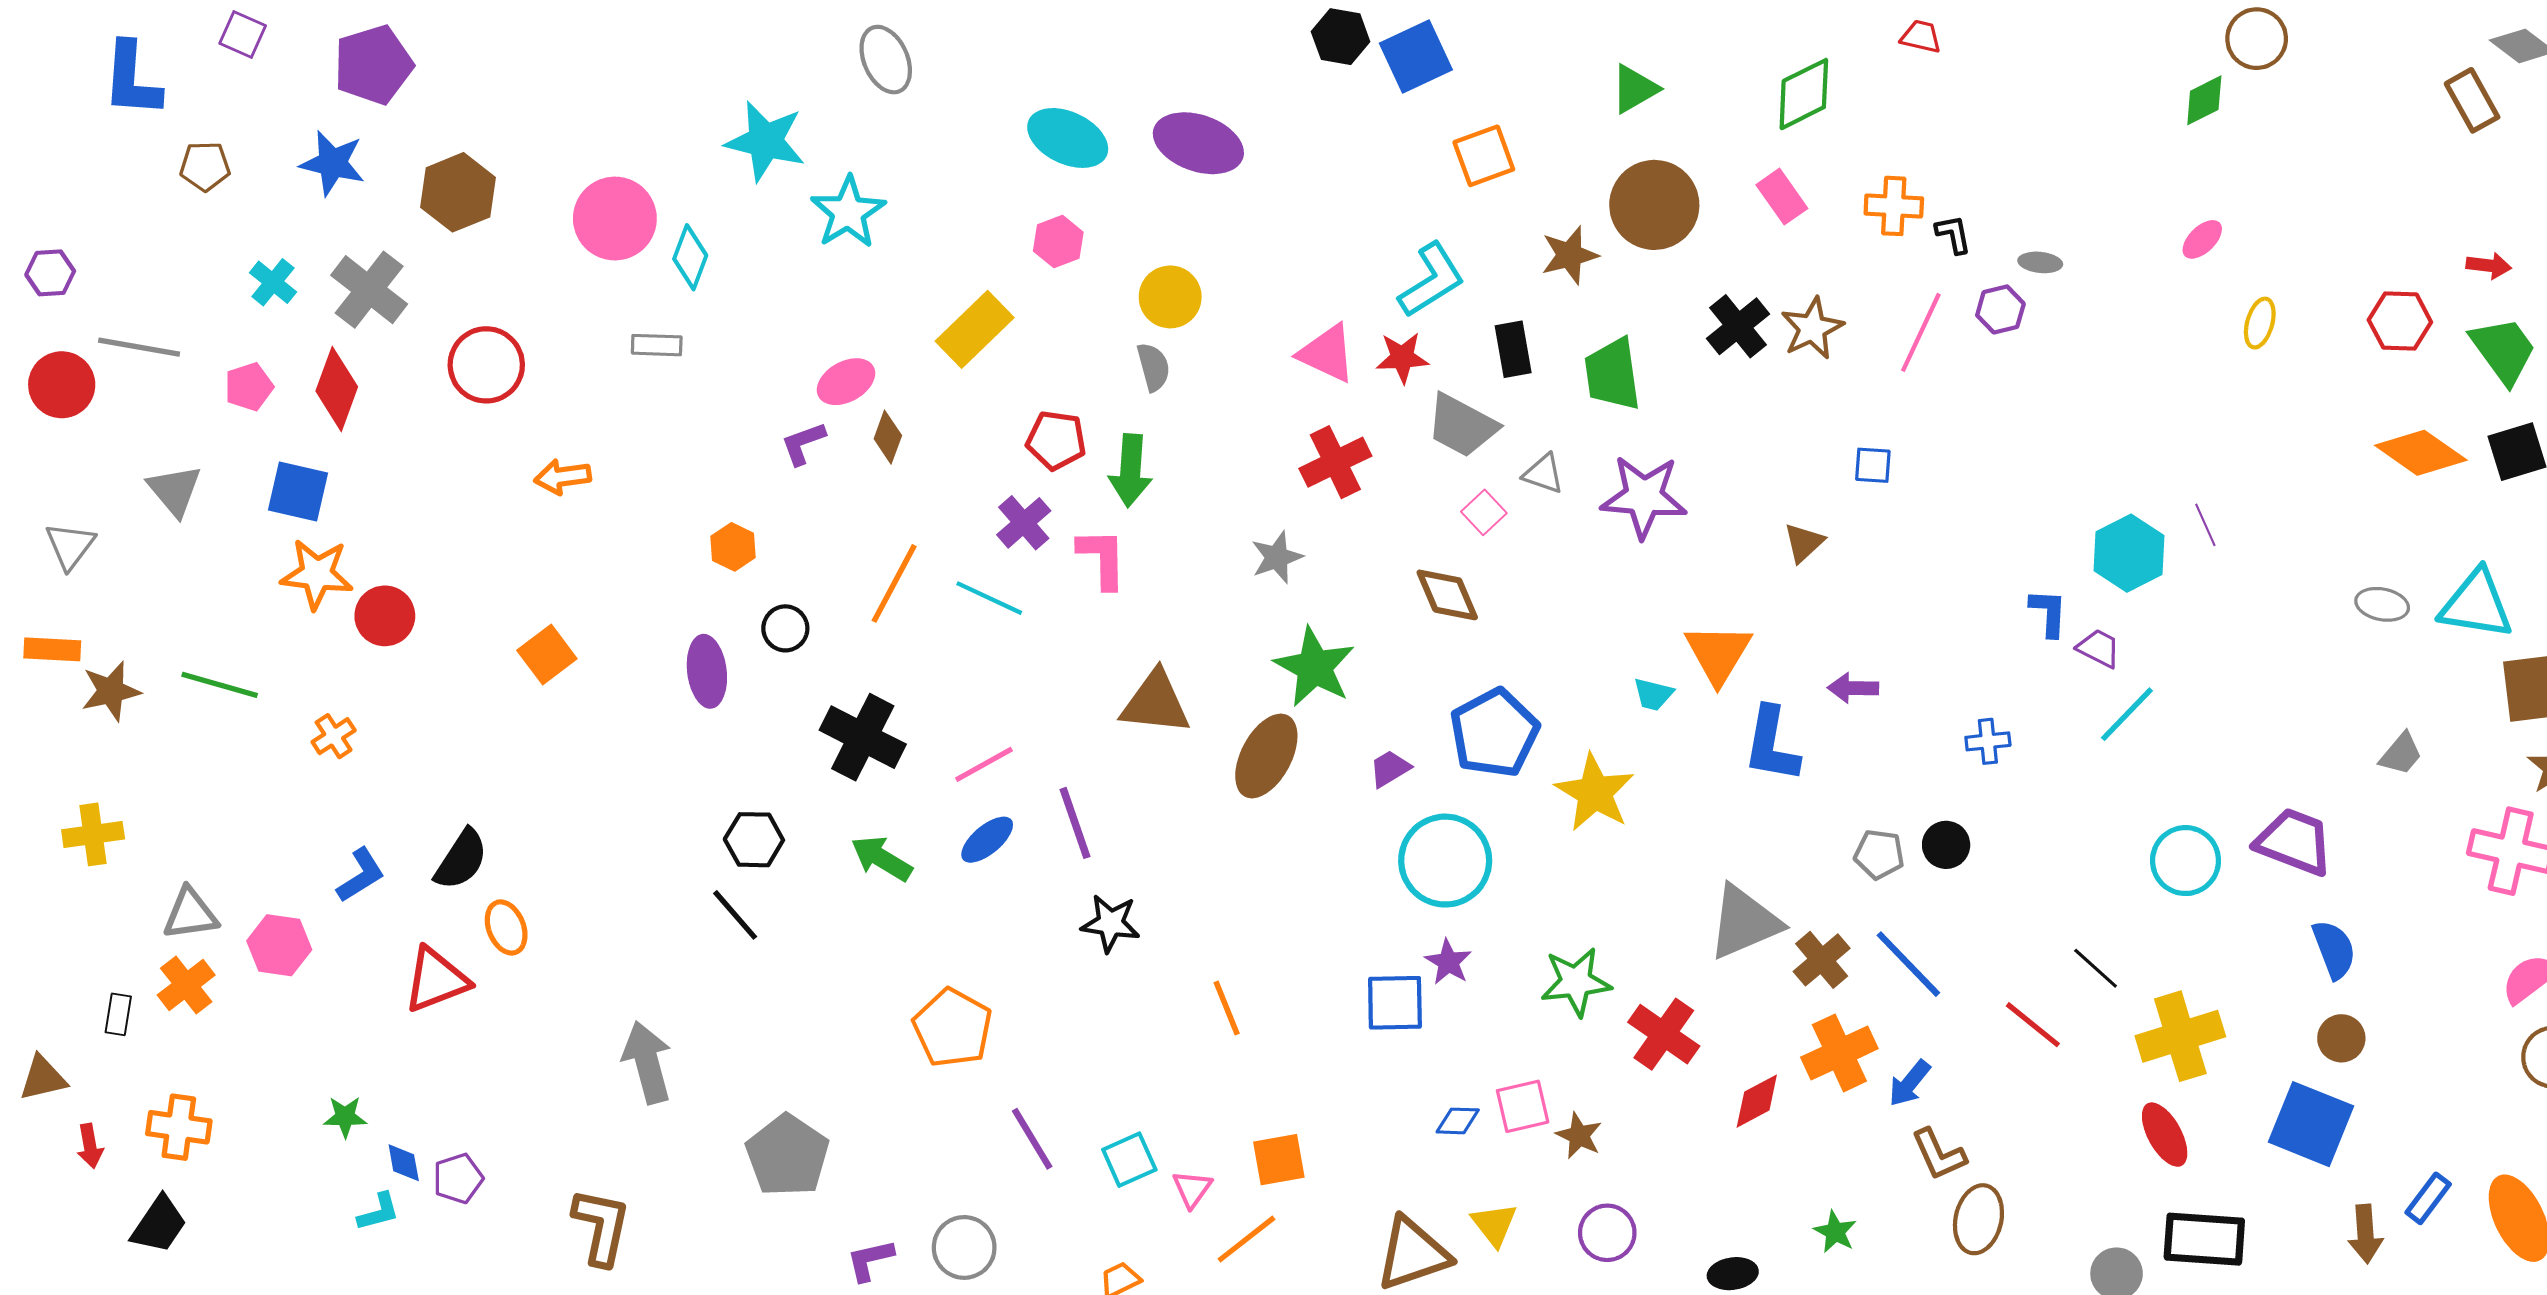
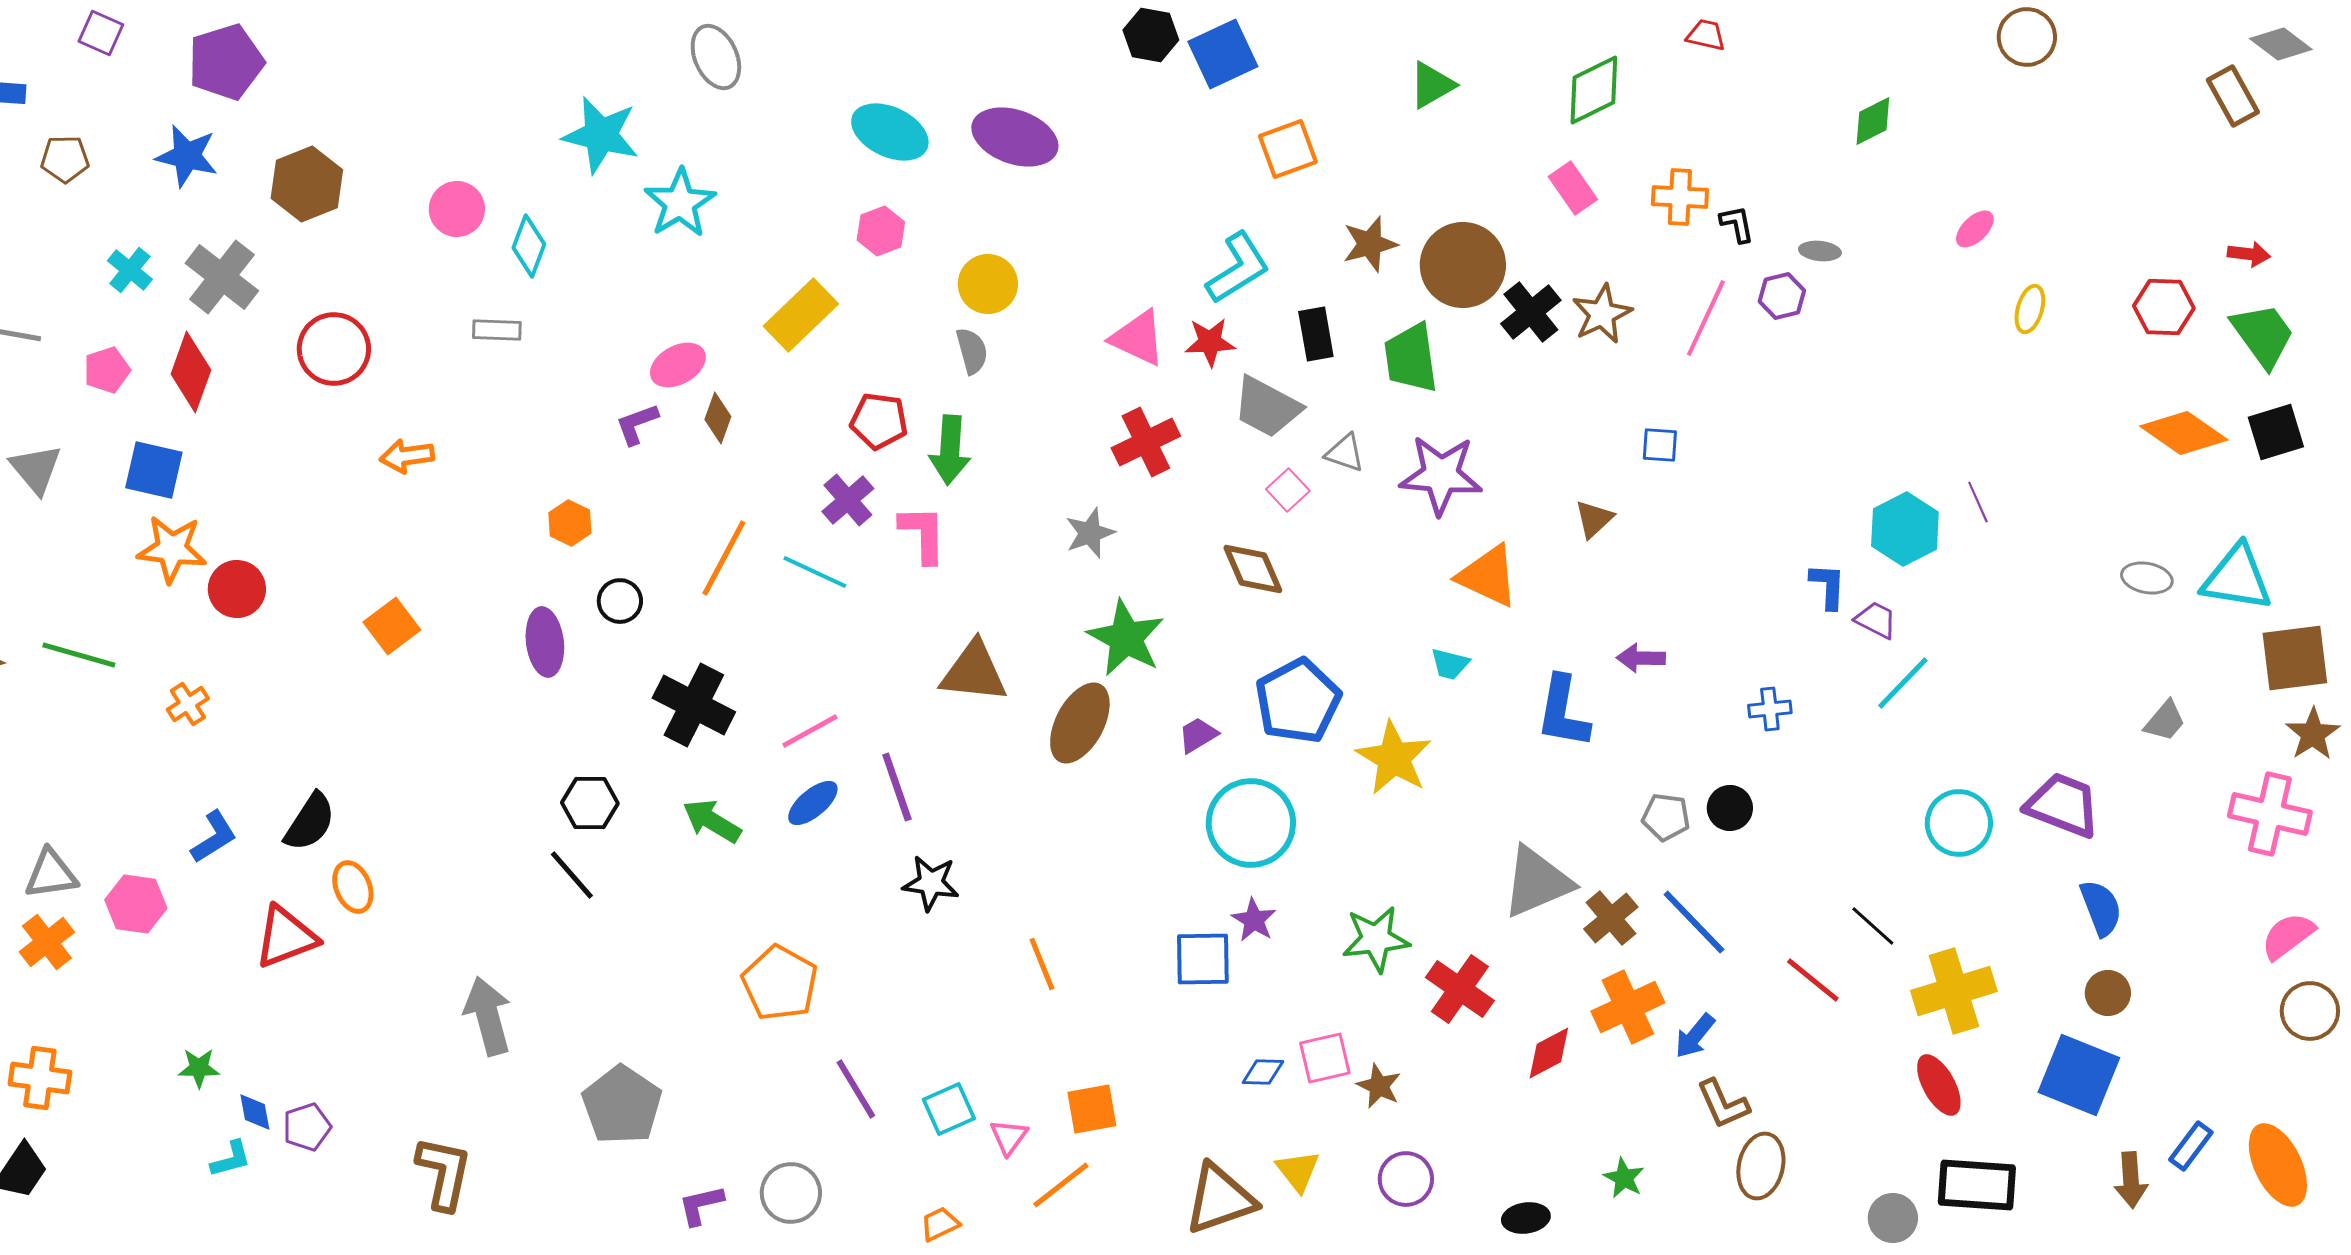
green diamond: (2204, 100) -> (1873, 121), moved
brown circle: (1654, 205) -> (1463, 265), moved
pink circle: (615, 219) -> (457, 209), size x0.7
orange triangle: (1718, 654) -> (1488, 576), moved, turned -36

